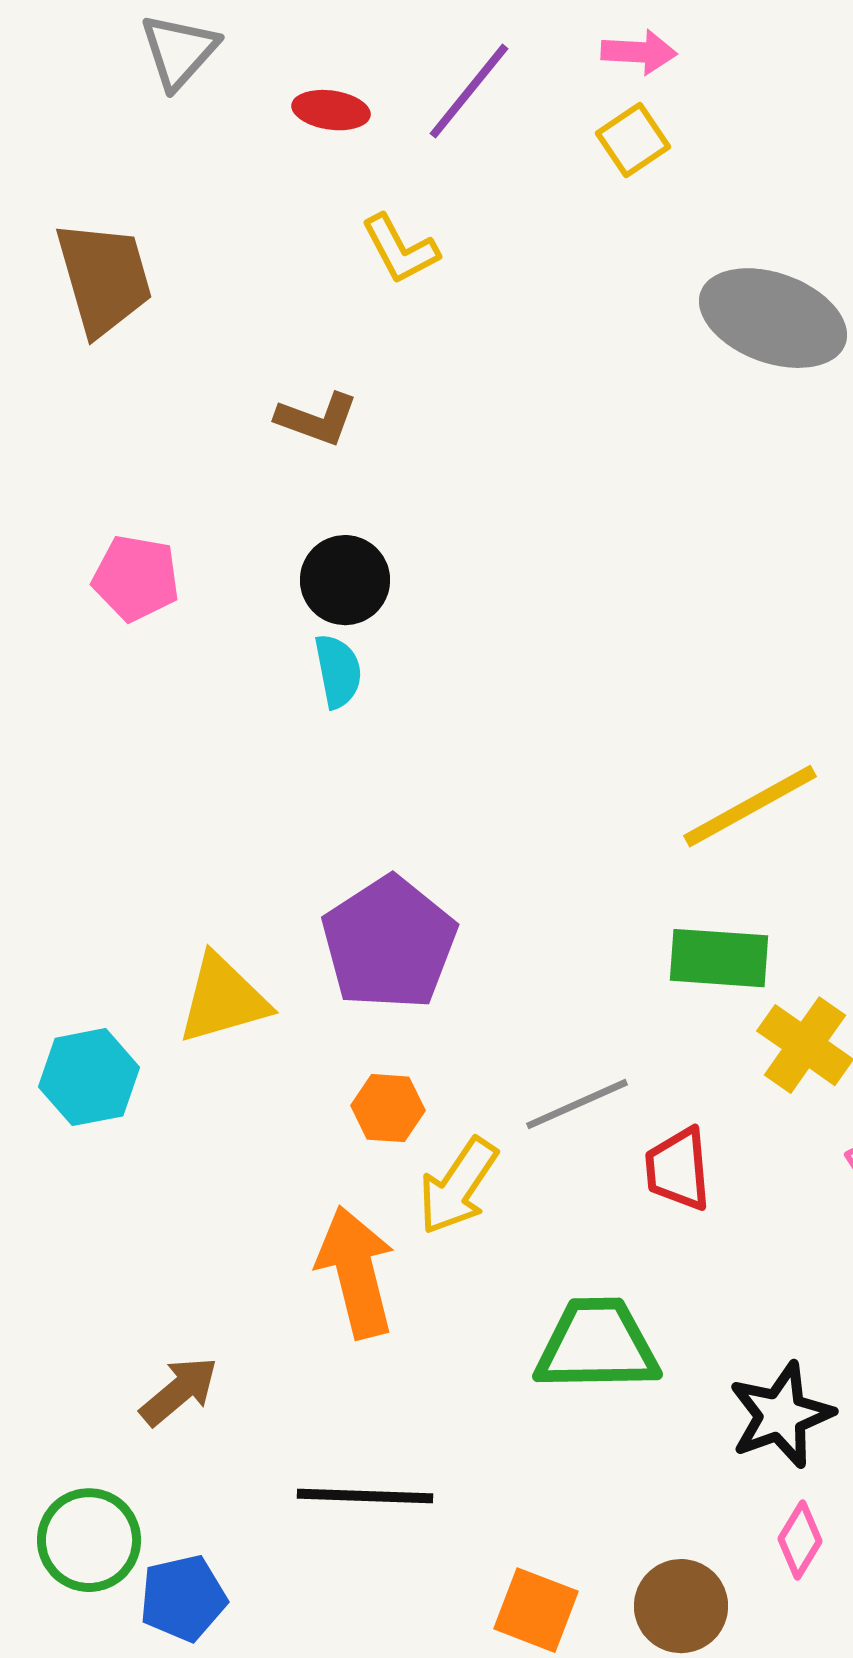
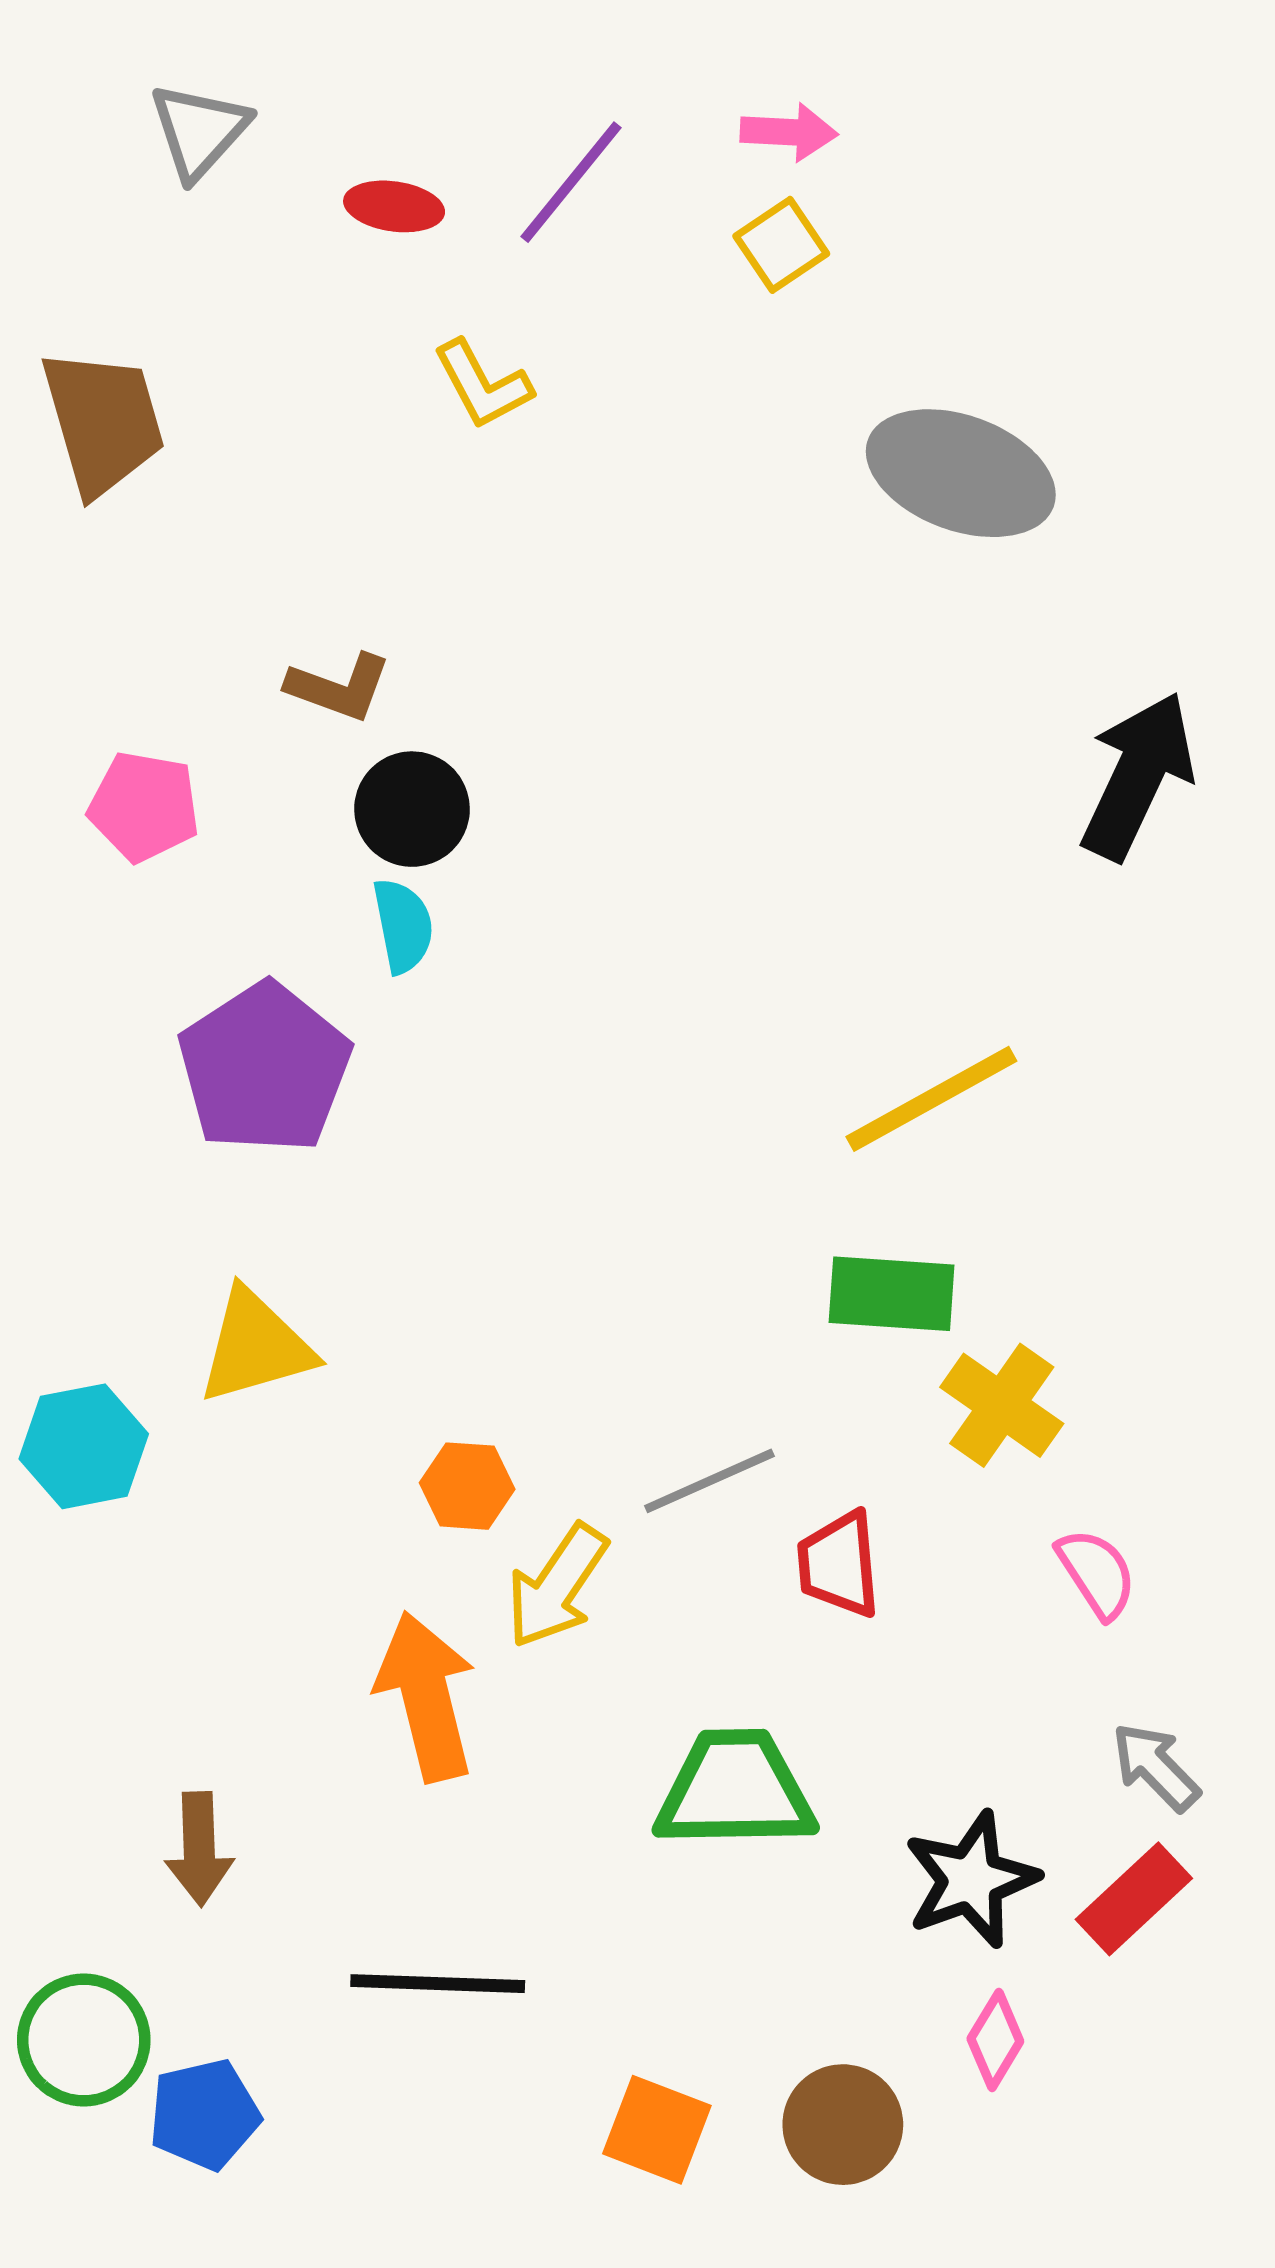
brown L-shape: (317, 419) -> (339, 687), moved
purple pentagon: (389, 943) -> (265, 1068), moved
brown arrow: (179, 1391) -> (199, 1849), turned 128

